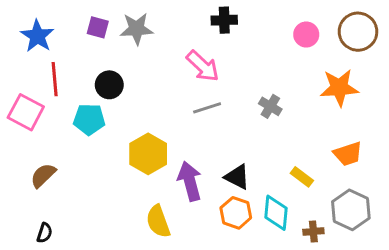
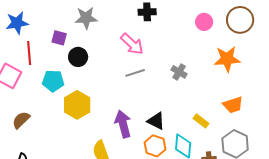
purple square: (98, 27) -> (59, 38), moved
blue star: (37, 36) -> (17, 23), turned 30
black circle: (109, 85) -> (78, 57), moved
yellow hexagon: (148, 154) -> (77, 105), moved

